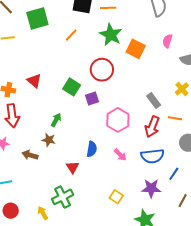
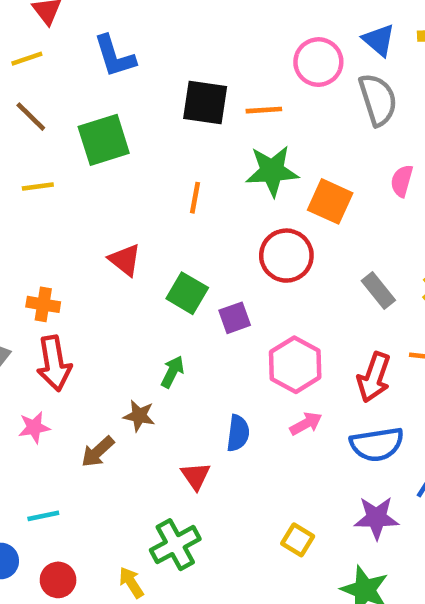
orange line: (71, 35) -> (195, 198), moved, turned -32
green star: (111, 35) -> (272, 171), turned -30
red circle: (102, 70) -> (286, 256), moved
red triangle: (34, 81) -> (125, 260), moved
gray rectangle: (154, 101) -> (378, 290), moved
green arrow: (56, 120) -> (172, 372), moved
brown arrow: (30, 155) -> (98, 452), turned -56
pink arrow: (120, 155) -> (306, 424), moved, turned -72

